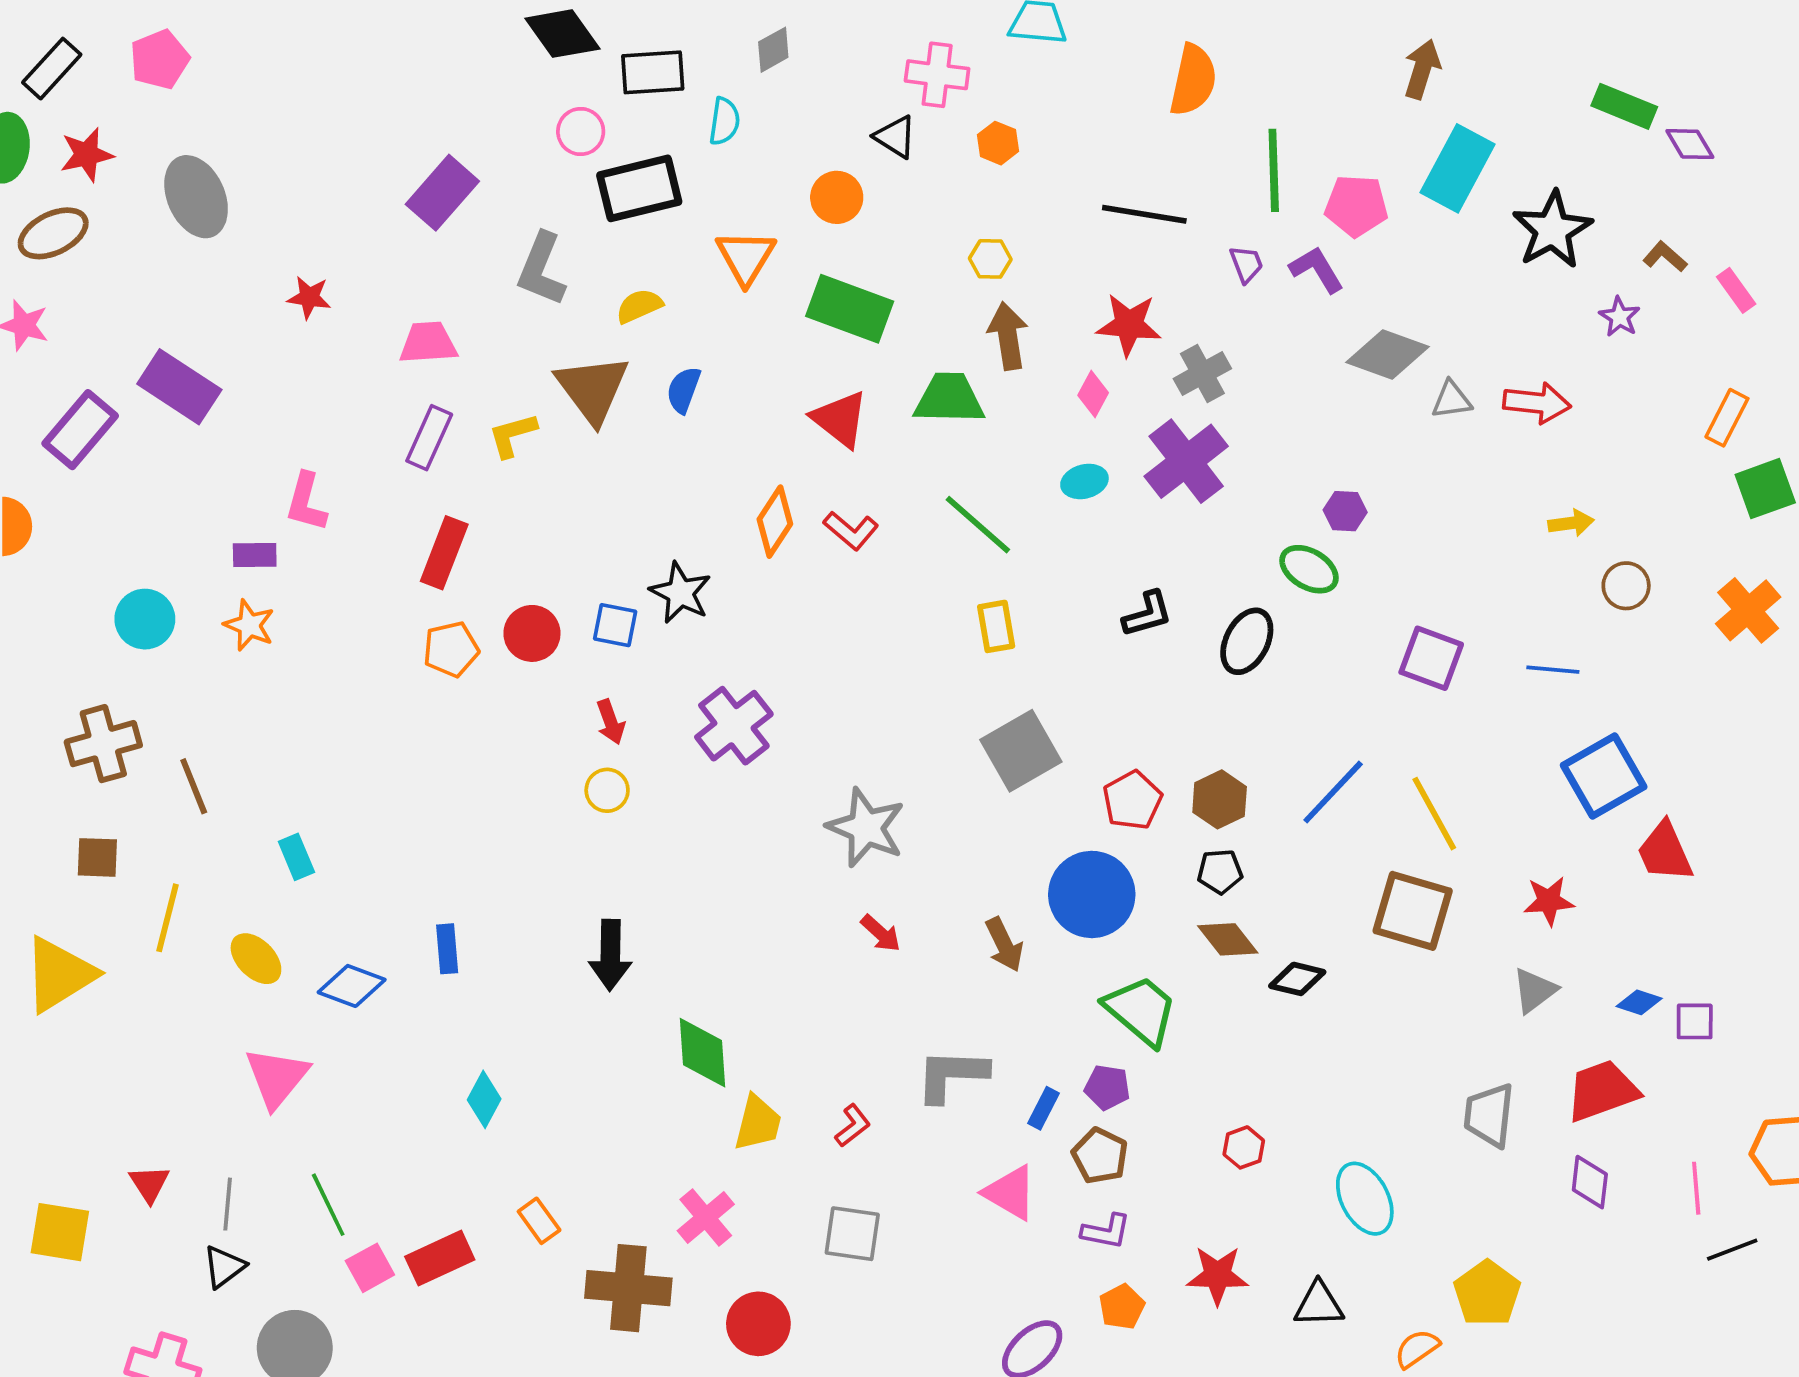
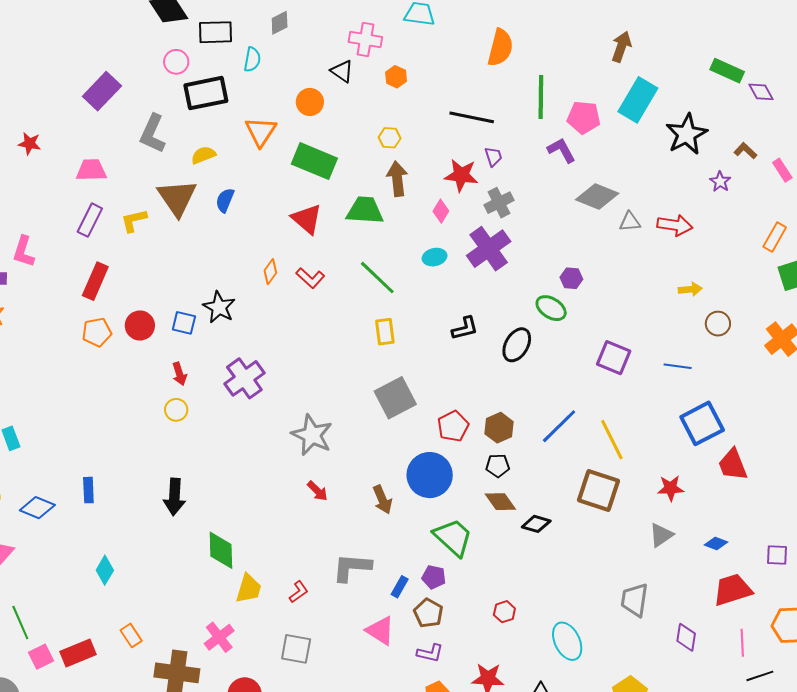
purple trapezoid: (1246, 264) -> (493, 157), moved
orange diamond: (775, 522) -> (270, 272), size x0.7
purple square: (1695, 1021) -> (777, 555), moved
red trapezoid: (1602, 1091) -> (733, 590), moved

